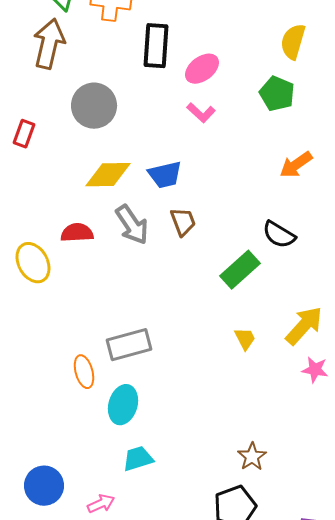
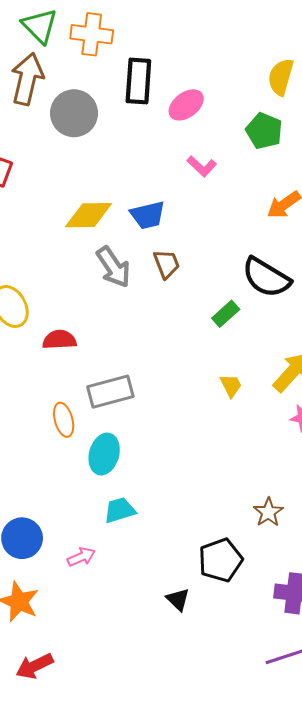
gray circle: (94, 106) -> (74, 113), moved
pink L-shape: (201, 113) -> (202, 166), moved
red semicircle: (77, 233) -> (59, 340), moved
black semicircle: (279, 235) -> (266, 277), size x1.4
green rectangle: (240, 270) -> (226, 314), size x0.7
brown star: (252, 457) -> (268, 512), moved

